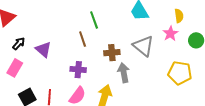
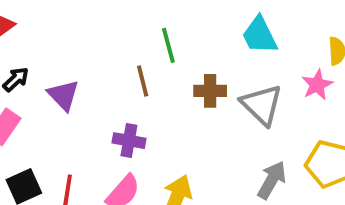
brown cross: (112, 53) -> (210, 91), moved
gray arrow: (124, 73) -> (272, 180), moved, turned 36

